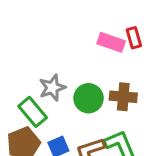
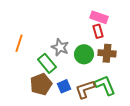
red rectangle: (134, 38) -> (98, 31), moved
gray star: (52, 88) -> (60, 47), turned -30

